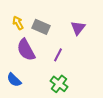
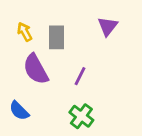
gray rectangle: (41, 27) -> (56, 37), turned 66
purple triangle: (78, 28) -> (108, 26), moved

